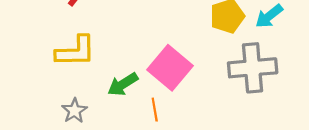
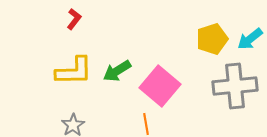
green arrow: (123, 84) -> (117, 71), moved

